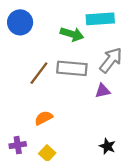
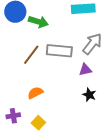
green arrow: (72, 34) -> (38, 22), moved
black star: (107, 146) -> (89, 95), moved

